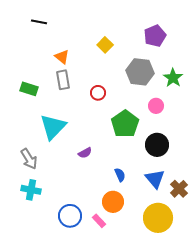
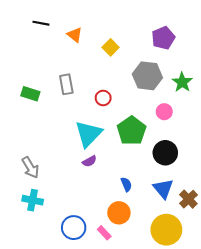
orange triangle: (62, 57) -> (75, 35), moved
cyan triangle: (53, 127) -> (88, 134), moved

